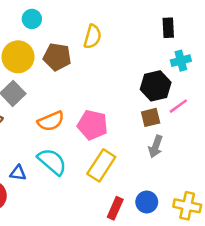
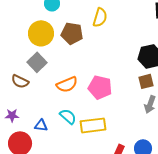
cyan semicircle: (52, 162) -> (68, 116), size x0.7
yellow rectangle: (101, 165) -> (93, 125), moved, turned 50

